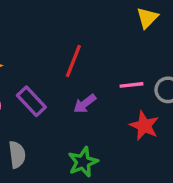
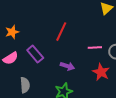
purple arrow: (85, 104) -> (67, 66), moved, turned -128

